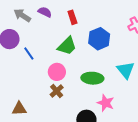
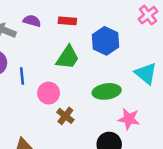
red rectangle: (72, 17) -> (67, 21), turned -56
blue line: (29, 53) -> (22, 76), turned 40
pink circle: (57, 72) -> (49, 93), moved

